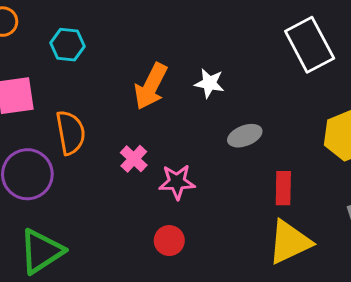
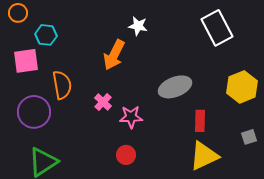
cyan hexagon: (67, 45) -> (46, 35), moved
white star: (209, 83) -> (138, 26), moved
gray ellipse: (245, 136) -> (175, 87), size x1.5

